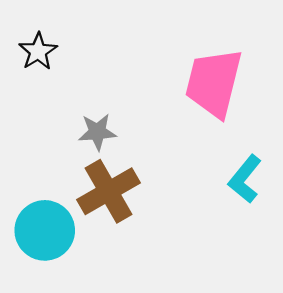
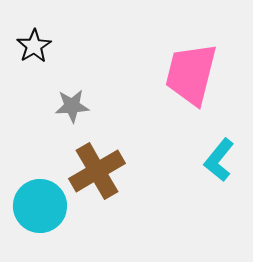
gray star: (97, 132) -> (72, 106), moved

